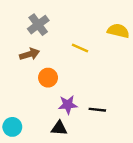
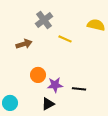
gray cross: (38, 25) -> (44, 20), moved
orange circle: (48, 78) -> (38, 75), moved
black triangle: (59, 128) -> (48, 104), turned -32

